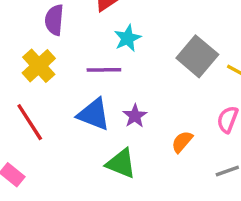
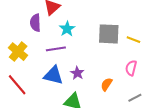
purple semicircle: (54, 20) -> (35, 23), moved
gray square: (197, 56) -> (109, 34), turned -30

